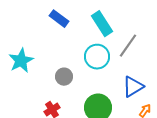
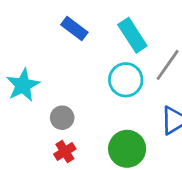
gray circle: (64, 77) -> (62, 118), moved

